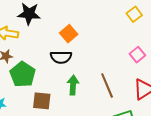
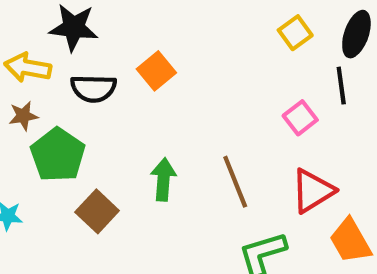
black semicircle: (61, 57) -> (93, 88), moved
brown square: (42, 101) -> (97, 211), turned 36

